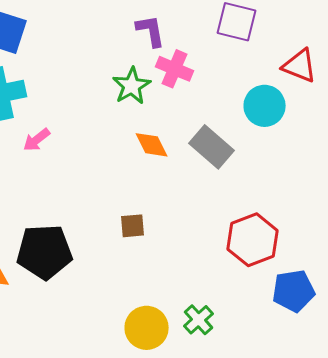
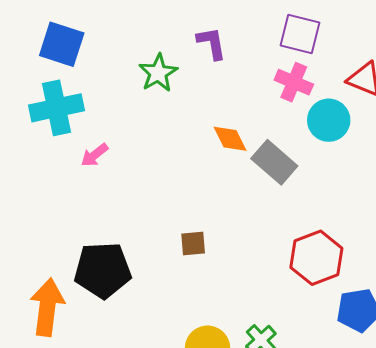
pink cross: (174, 69) -> (294, 82), moved
green star: (132, 86) -> (158, 73), moved
orange diamond: (152, 145) -> (230, 139), moved

